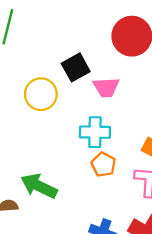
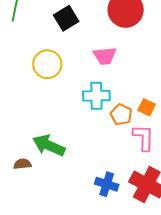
black square: (76, 67) -> (66, 18), moved
orange pentagon: (103, 165) -> (121, 115), moved

